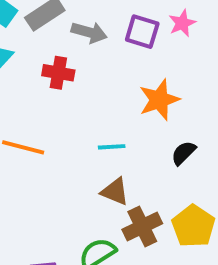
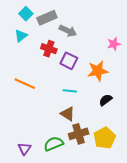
pink star: (182, 23) -> (114, 44), moved
purple square: (142, 32) -> (69, 61), moved

